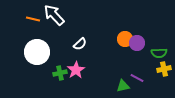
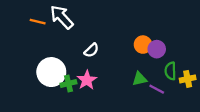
white circle: (37, 52) -> (51, 72), moved
green semicircle: (159, 53) -> (170, 71), moved, turned 91
green triangle: (123, 86) -> (140, 79), moved

